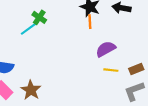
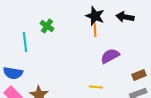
cyan line: (30, 28) -> (25, 42), moved, turned -60
yellow line: (111, 70) -> (96, 87), moved

